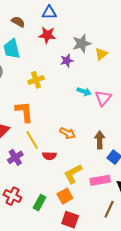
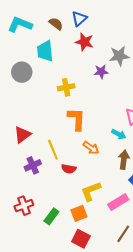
blue triangle: (49, 13) -> (79, 19), moved, turned -49
cyan arrow: (84, 92) -> (119, 134), moved
orange L-shape: (24, 112) -> (76, 119), moved
pink rectangle: (100, 180) -> (118, 202), turned -30
red cross: (12, 196) -> (24, 206), turned 36

